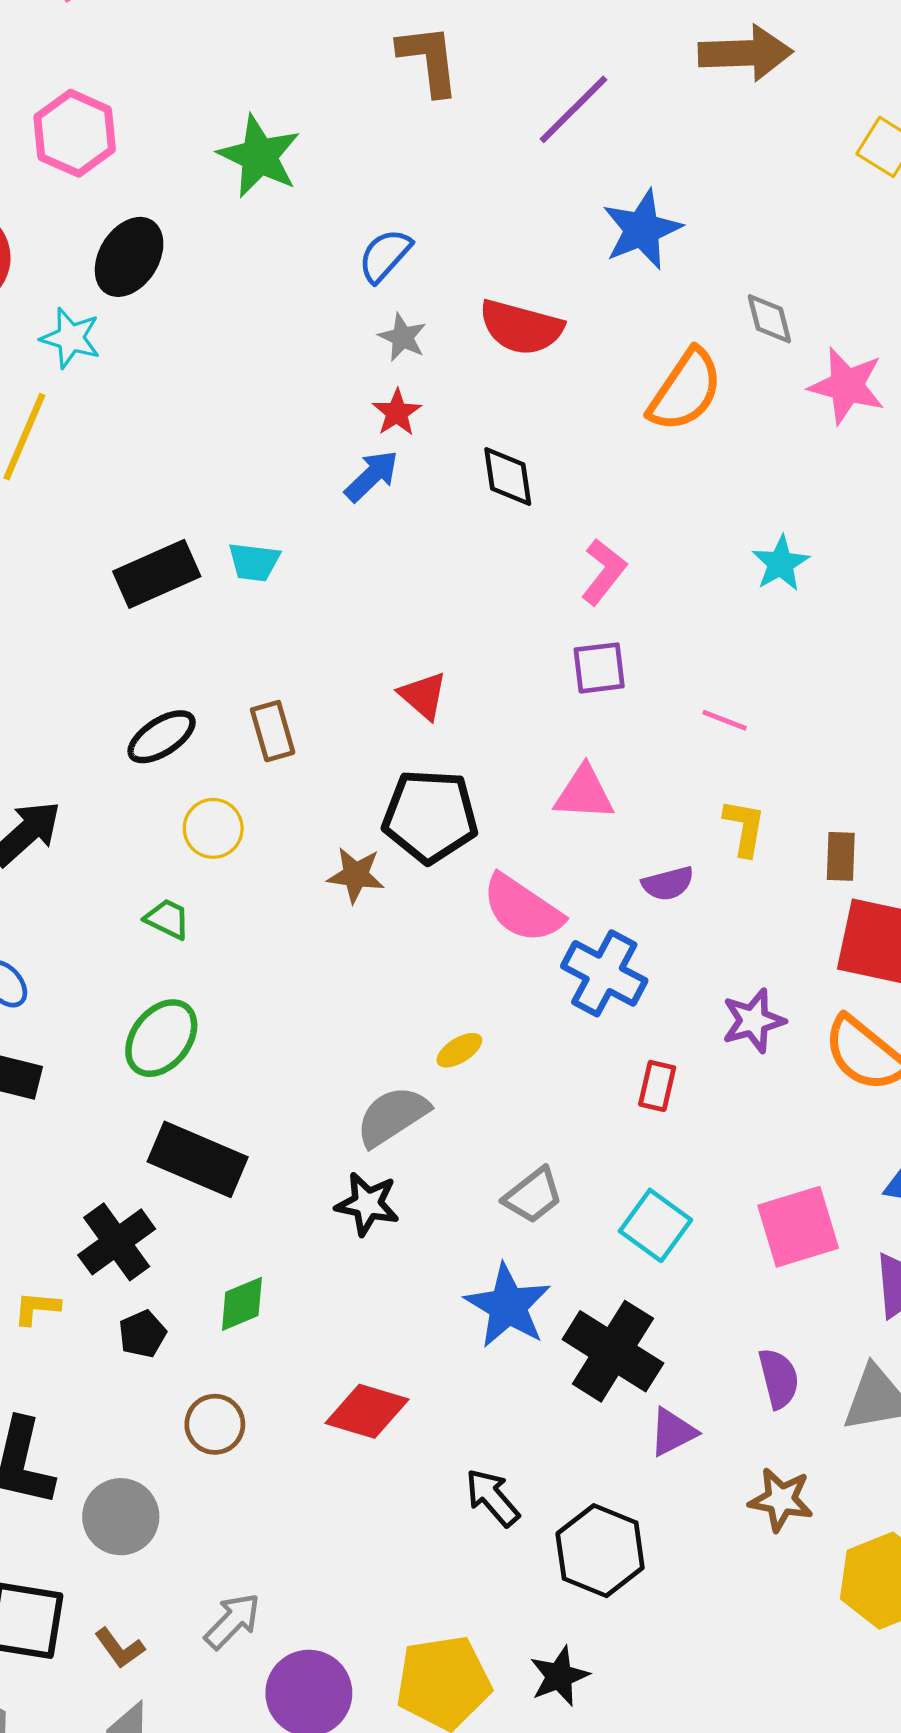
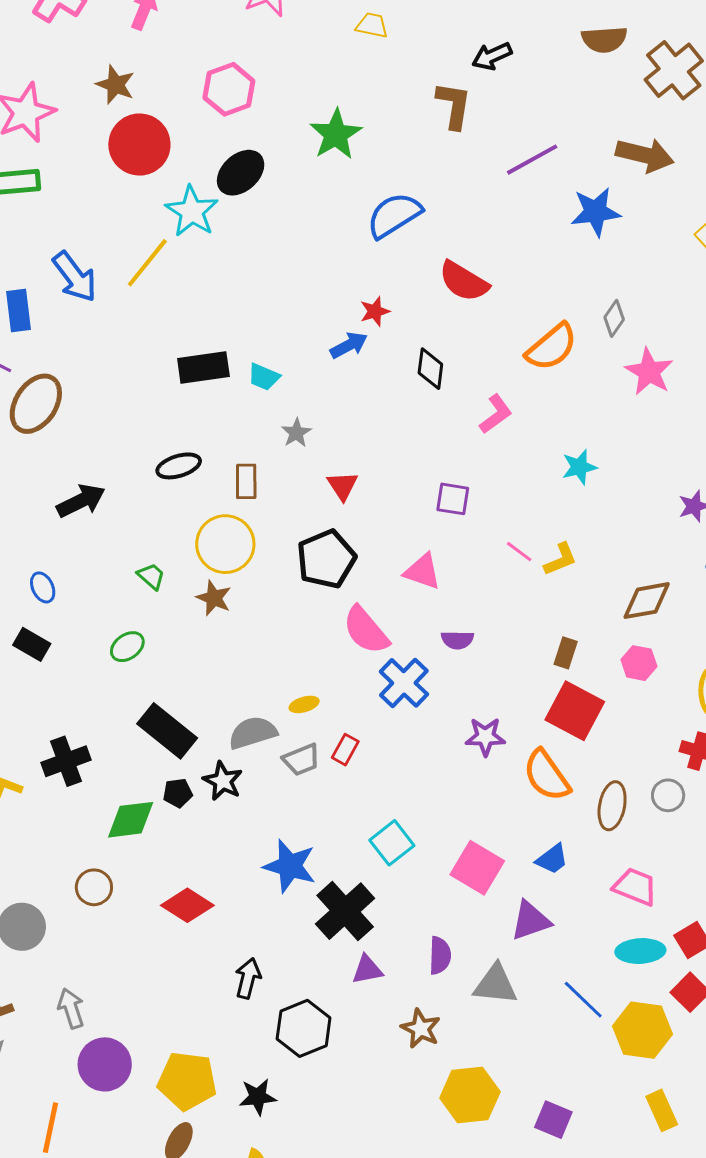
blue star: (642, 229) -> (596, 212), moved
blue semicircle: (385, 255) -> (394, 215), size x1.5
gray diamond: (769, 319) -> (614, 318), turned 33
gray star: (403, 337) -> (296, 433), moved
cyan star: (71, 338) -> (192, 211), size x1.4
pink L-shape: (604, 572) -> (496, 414), moved
black pentagon: (430, 816) -> (326, 559), turned 30
yellow circle: (213, 828) -> (225, 544), moved, size x1.6
yellow L-shape: (744, 828) -> (560, 559), moved, turned 42
brown star: (356, 875) -> (214, 598), moved
green ellipse: (161, 1038) -> (127, 647), size x0.7
red rectangle: (657, 1086) -> (345, 750), moved
black rectangle: (198, 1159) -> (167, 731), moved
gray trapezoid: (533, 1195) -> (301, 760), moved
pink square: (798, 1227) -> (477, 868), turned 32
green diamond: (242, 1304) -> (131, 820), size x1.4
blue star: (508, 1306) -> (290, 866), turned -30
black pentagon: (142, 1334) -> (178, 793), moved
black arrow: (492, 1498) -> (248, 978), turned 39
gray arrow: (232, 1621) -> (71, 1008), turned -78

